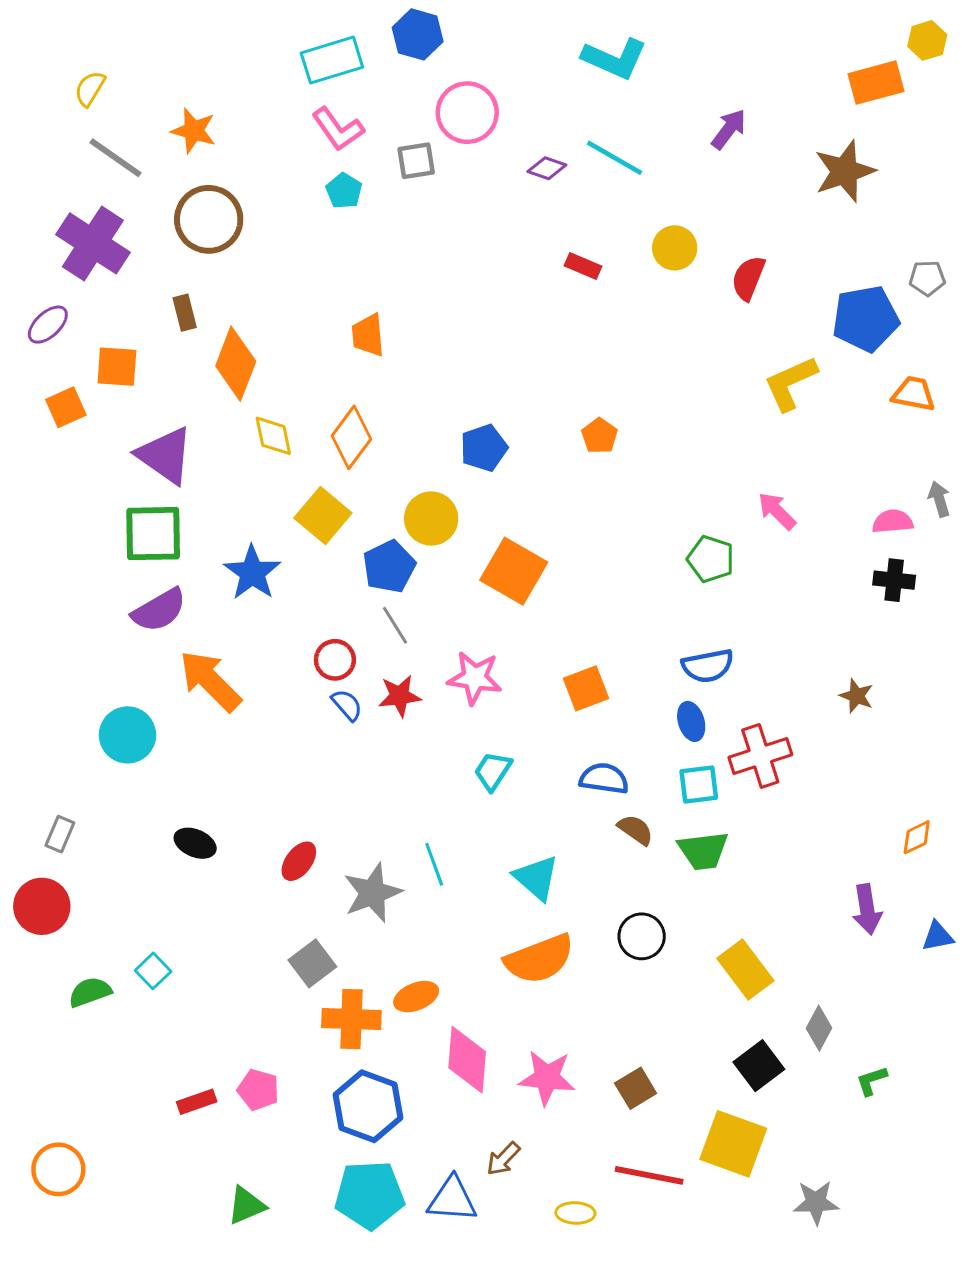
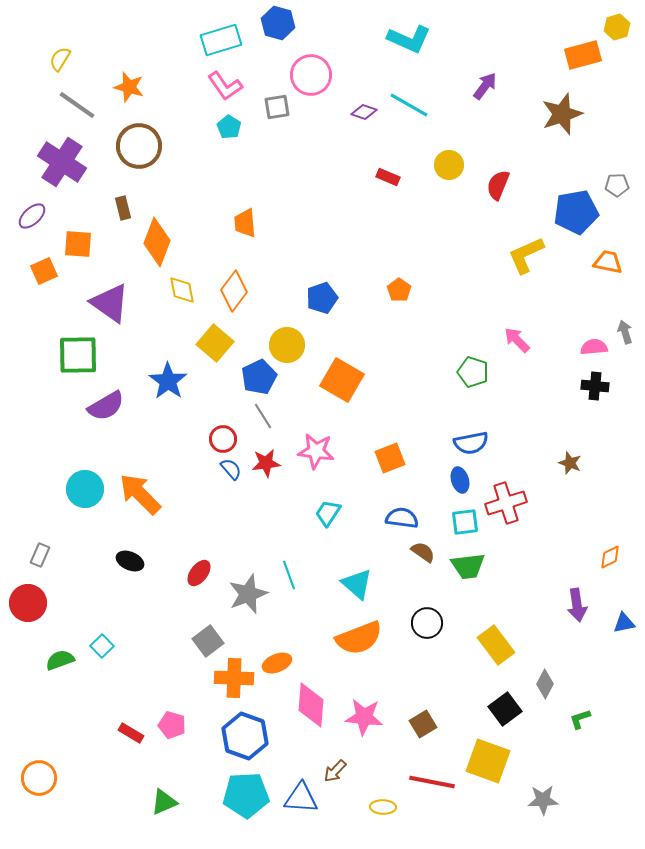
green square: (153, 534) -> (78, 355), moved
orange arrow: (210, 681) -> (140, 494), moved
red rectangle: (197, 1102) -> (131, 733), turned 50

